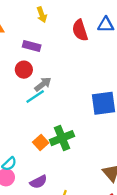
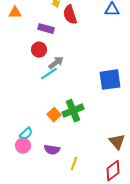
red semicircle: (80, 30) -> (70, 15), moved
purple semicircle: (38, 182) -> (52, 150), turned 35

